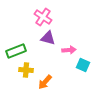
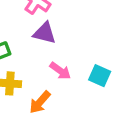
pink arrow: (69, 50) -> (60, 71), moved, turned 40

